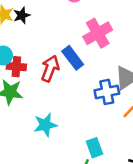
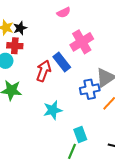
red cross: (16, 67) -> (15, 46), moved
cyan star: (45, 125) -> (53, 110), moved

